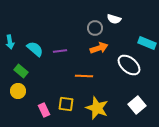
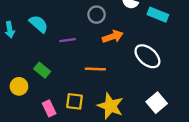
gray circle: (95, 28) -> (97, 15), moved
cyan rectangle: (147, 43) -> (158, 15), moved
cyan semicircle: (35, 49) -> (39, 24), moved
green rectangle: (21, 71) -> (42, 70), moved

